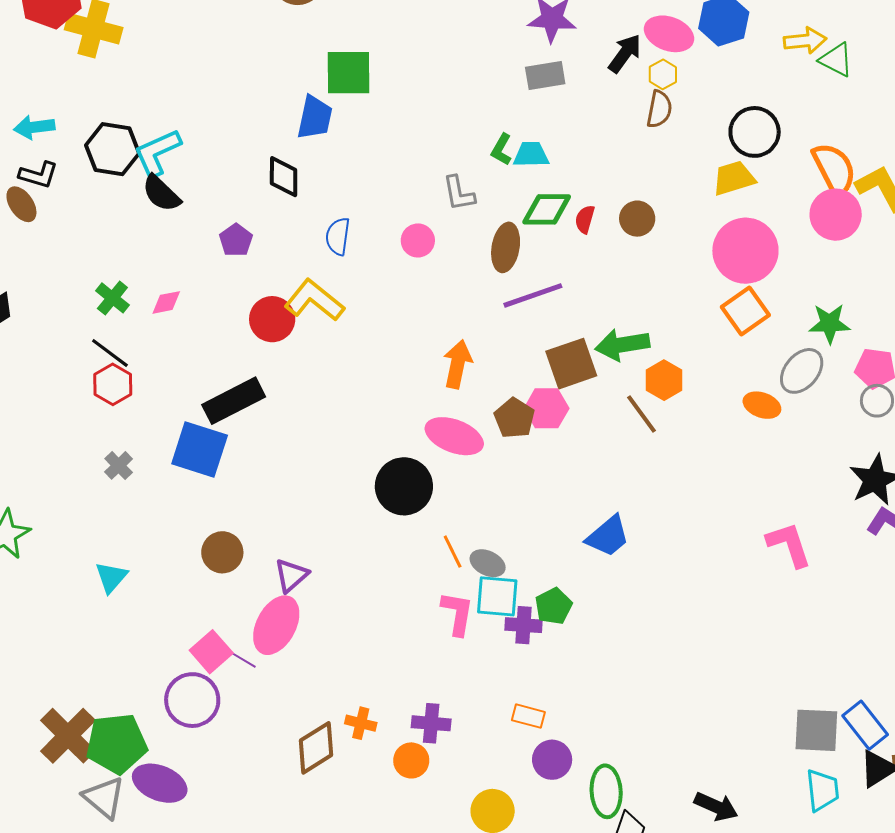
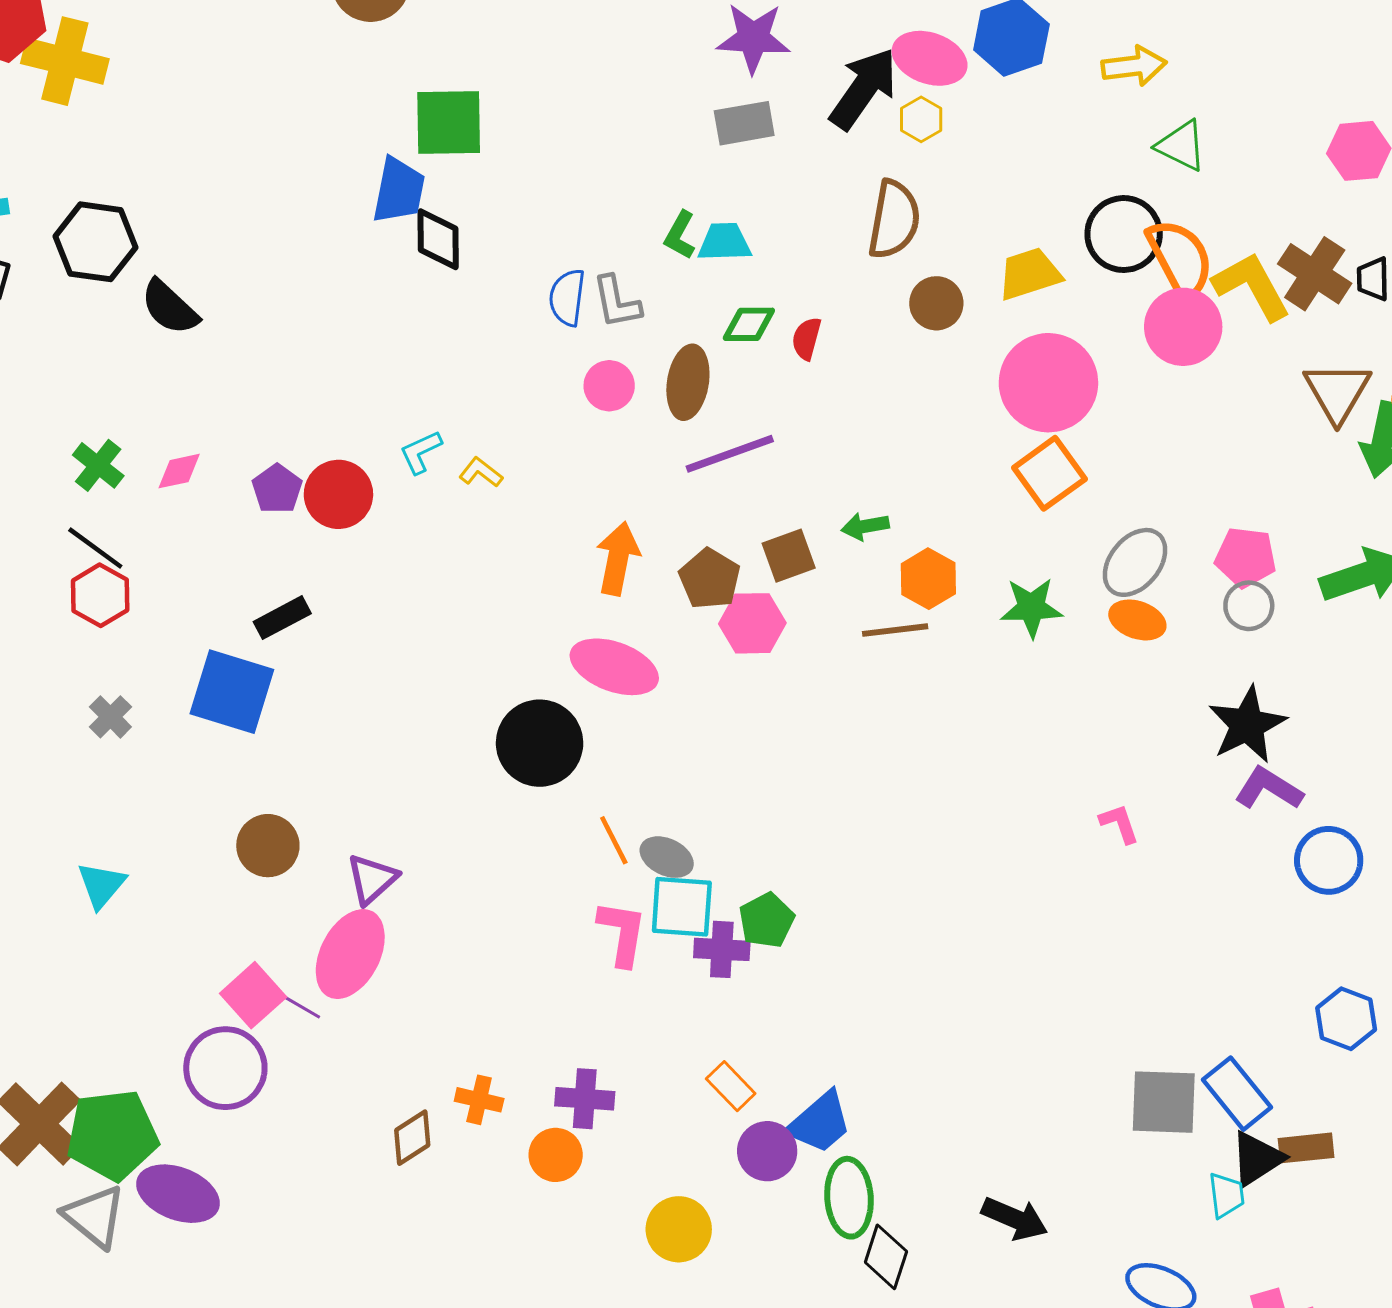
black arrow: (625, 53) -> (863, 89), size x1.4
green triangle: (836, 60) -> (1181, 146), moved
brown semicircle: (659, 109) -> (894, 220), moved, size x1.4
black circle: (755, 132) -> (1124, 234), moved
cyan L-shape: (157, 153) -> (421, 452), moved, size x0.6
black diamond: (284, 177) -> (438, 239), moved
green diamond: (547, 209) -> (749, 324), size x0.7
brown circle: (637, 219) -> (936, 303), moved
blue semicircle: (338, 236) -> (567, 298), moved
purple pentagon: (236, 240) -> (277, 489), moved
pink circle: (418, 240) -> (609, 386), moved
yellow L-shape: (314, 300) -> (481, 472), moved, size x0.5
green star: (830, 324) -> (1031, 607), moved
green arrow: (622, 345) -> (865, 526), size x0.6
brown square: (571, 364) -> (789, 556), size x0.7
black rectangle: (234, 401) -> (282, 618), size x0.6
orange ellipse: (762, 405) -> (1137, 620), moved
brown line: (641, 414) -> (895, 630), turned -60
brown pentagon: (514, 418) -> (710, 579), moved
blue trapezoid: (608, 536) -> (819, 1123), moved
pink L-shape: (789, 545) -> (1119, 824), size x0.6
orange rectangle: (528, 716) -> (731, 1086), turned 32
brown diamond: (316, 748) -> (412, 1138), size x0.7
cyan trapezoid: (822, 790) -> (1226, 1195), moved, size x0.7

